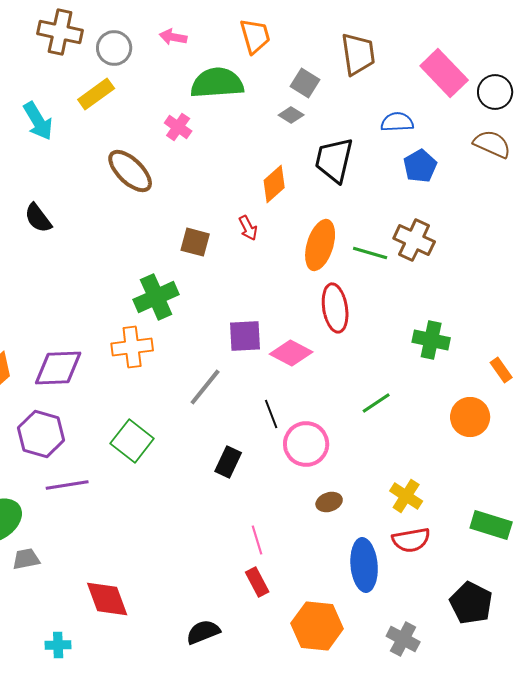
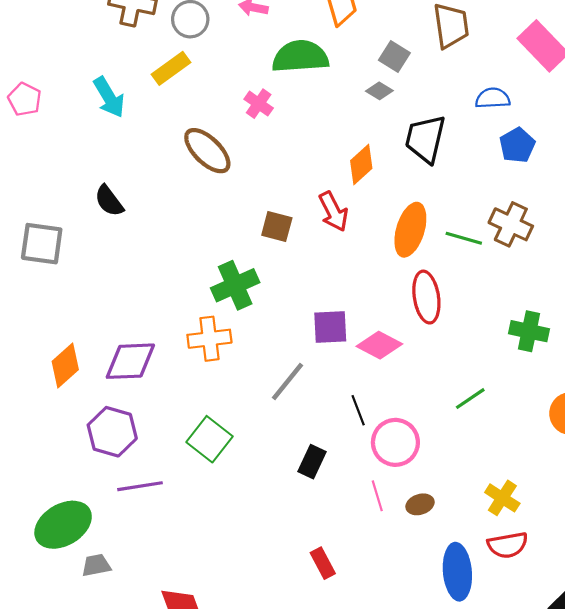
red arrow: (248, 228) -> (333, 212), size x1.5
pink line: (257, 540) -> (377, 496), moved
red rectangle: (257, 582) -> (323, 563), moved

